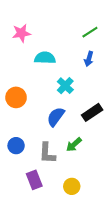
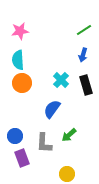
cyan semicircle: (45, 58) -> (18, 60), moved, turned -96
orange circle: (16, 97) -> (22, 83), moved
black rectangle: (92, 112) -> (86, 85), moved, turned -72
purple rectangle: (34, 180) -> (22, 158), moved

